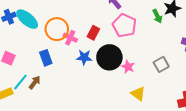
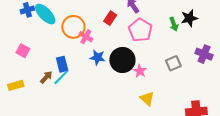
red rectangle: (93, 33) -> (110, 18), moved
blue rectangle: (46, 58) -> (62, 64), moved
gray square: (161, 64) -> (173, 63), moved
cyan line: (20, 82) -> (61, 77), moved

